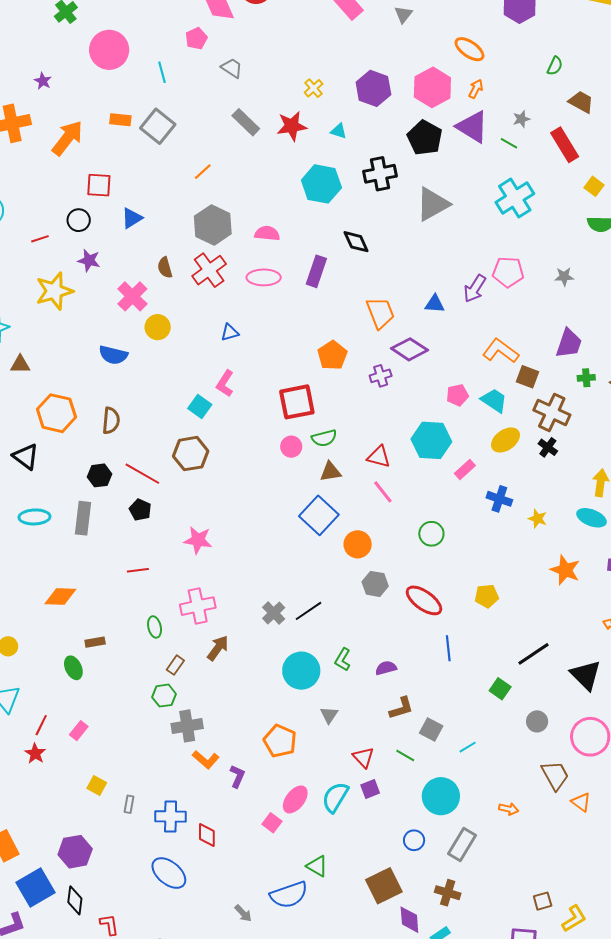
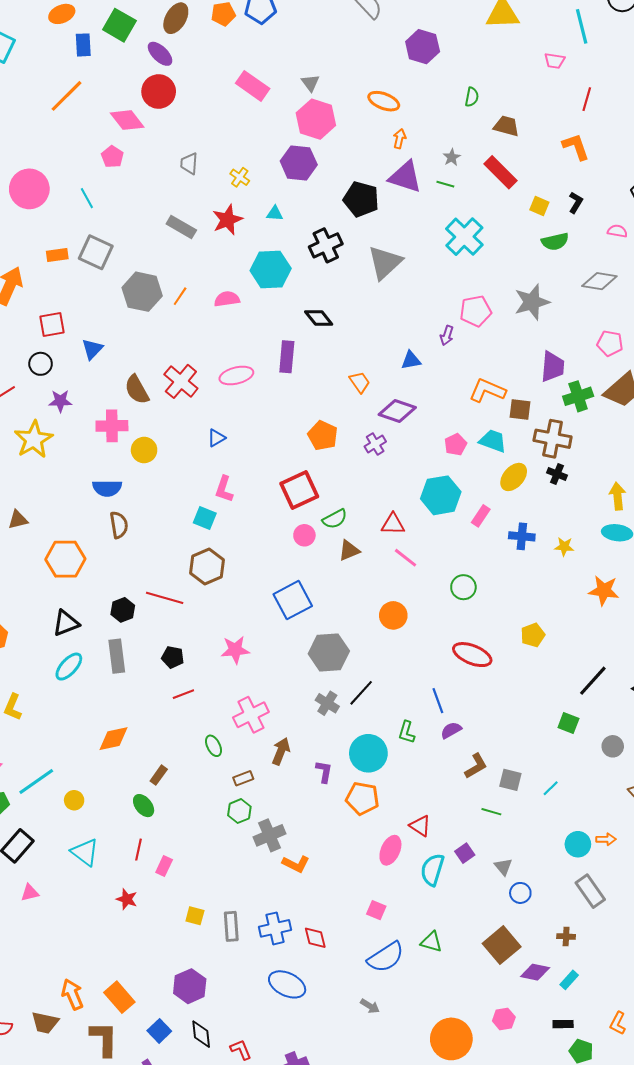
gray trapezoid: (232, 68) -> (189, 164), moved, turned -105
pink hexagon: (432, 87) -> (316, 119), moved
orange line: (203, 172) -> (180, 296), moved
gray hexagon: (213, 225) -> (142, 292), moved
pink semicircle: (267, 233) -> (227, 299), moved
brown semicircle: (165, 267) -> (137, 390), size x1.4
gray star: (564, 277) -> (532, 302), size x1.8
purple arrow: (475, 289) -> (447, 335), size x0.7
pink cross: (132, 296) -> (112, 426), turned -32
orange trapezoid: (380, 313) -> (360, 382), size x0.7
green cross: (586, 378) -> (578, 396), size x1.6
brown semicircle: (111, 421) -> (119, 525), moved
black triangle: (26, 457) -> (66, 623), moved, turned -44
black pentagon: (140, 510) -> (173, 657), moved
blue square: (319, 515) -> (293, 600), moved, turned 33
cyan ellipse: (35, 517) -> (69, 667), turned -32
gray hexagon: (375, 584) -> (329, 652), moved, size x1.5
brown rectangle: (95, 642) -> (159, 775), turned -30
blue line: (448, 648) -> (438, 701), moved
brown rectangle: (175, 665) -> (243, 778), turned 48
gray triangle: (329, 715) -> (503, 867), moved
red line: (41, 725) -> (138, 850), moved
orange pentagon: (280, 741) -> (362, 798), moved
red triangle: (363, 757) -> (420, 826), moved
purple L-shape: (237, 776) -> (324, 772), moved
cyan circle: (441, 796) -> (578, 844), moved, size x0.7
pink ellipse: (295, 799) -> (390, 850), moved
gray rectangle: (129, 804) -> (231, 926), size x1.6
gray rectangle: (462, 844) -> (590, 891), moved, turned -52
blue square: (35, 888) -> (159, 1031), size x0.6
brown cross: (448, 893) -> (566, 936), size x0.7
blue semicircle: (289, 895) -> (386, 957), moved
purple diamond: (409, 920) -> (535, 972), turned -60

